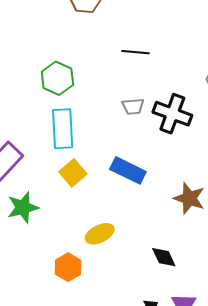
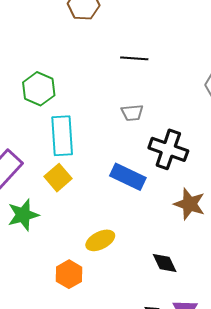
green hexagon: (57, 78) -> (39, 89), moved
black cross: (172, 114) -> (168, 149), moved
yellow square: (73, 173) -> (58, 178), moved

